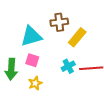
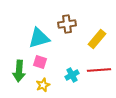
yellow rectangle: (77, 37) -> (97, 39), moved
cyan cross: (68, 66) -> (72, 75), moved

